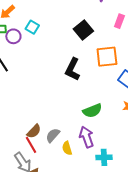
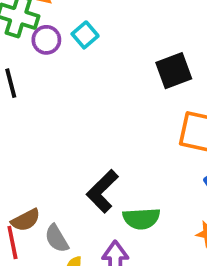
black L-shape: (73, 69) -> (102, 191), moved
gray semicircle: (53, 135) -> (57, 238), turned -91

